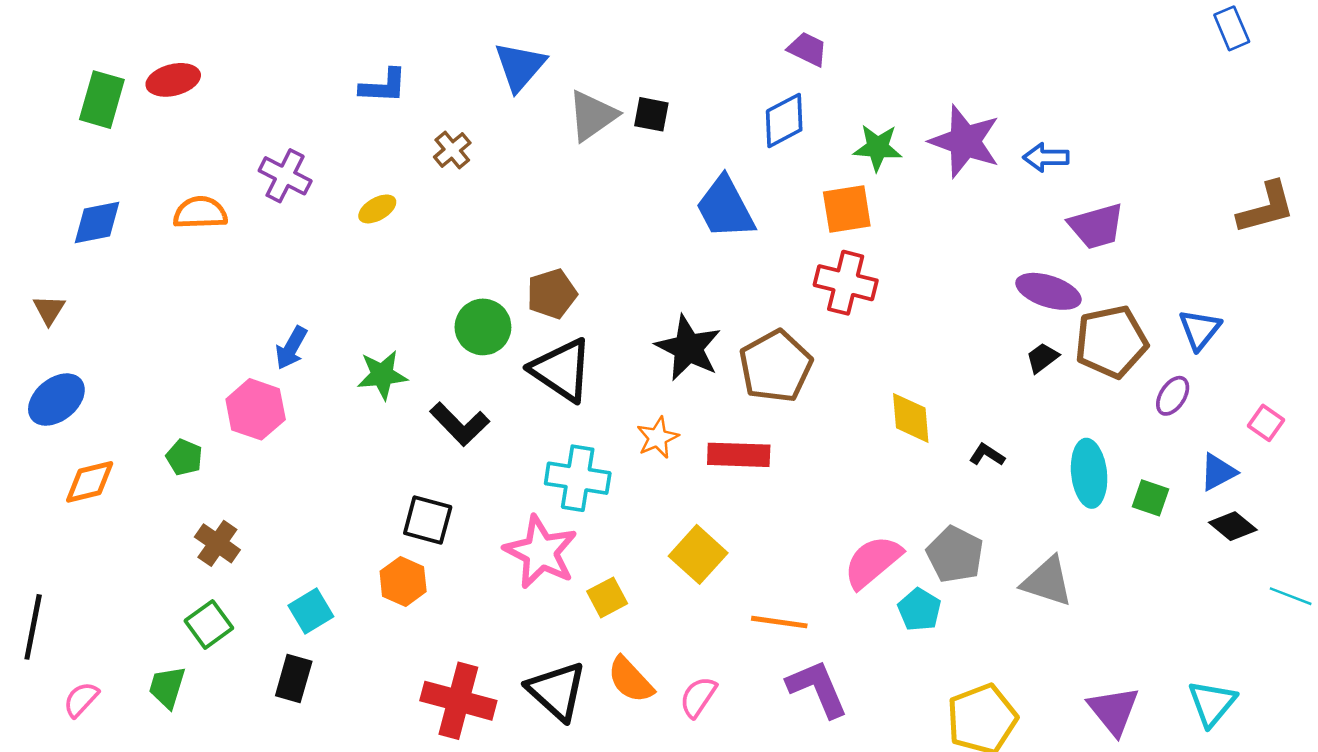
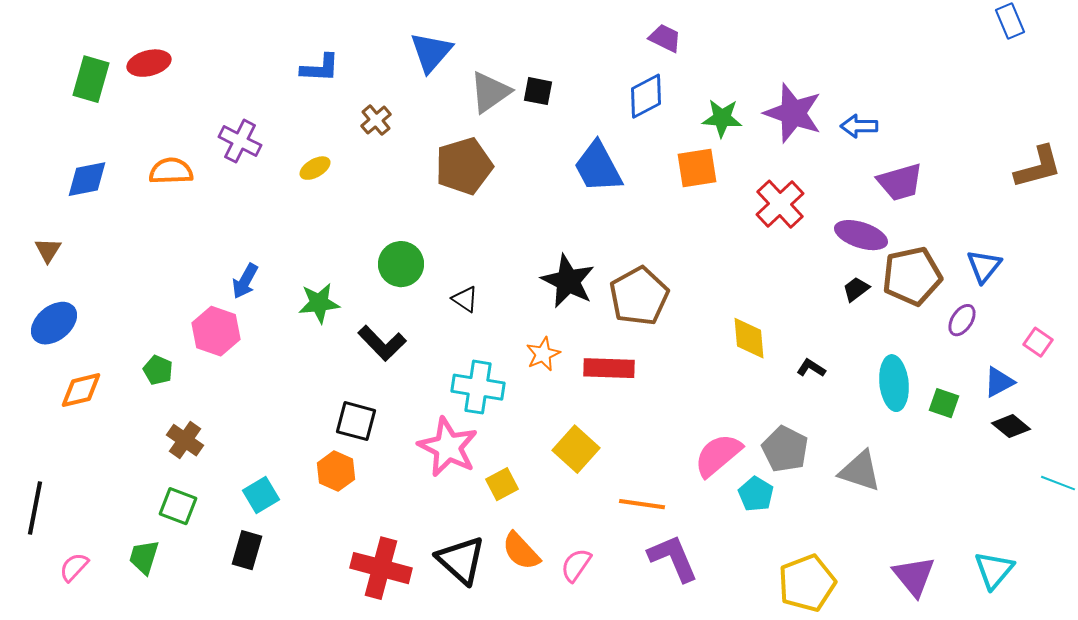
red cross: (846, 283) -> (780, 204), moved, turned 33
brown pentagon: (552, 294) -> (464, 166), moved, size x1.4
black triangle: (562, 370) -> (465, 299), size x0.5
green square: (209, 624) -> (178, 506), turned -33

